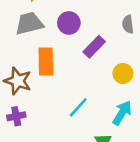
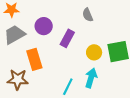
cyan arrow: (122, 113) -> (91, 78), moved

